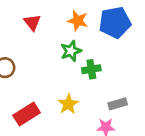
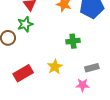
green star: (71, 51) -> (25, 24), moved

